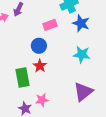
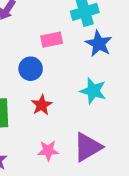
red star: (40, 66) -> (42, 105), moved
pink star: (42, 100) -> (48, 151), moved

